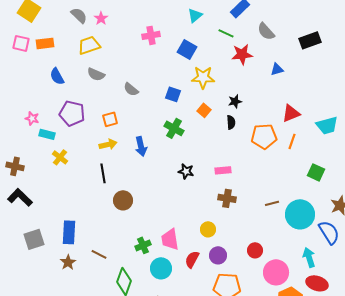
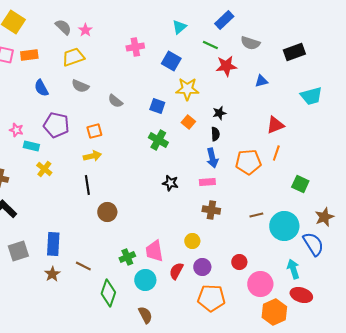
gray semicircle: (266, 31) -> (250, 43), turned -30
cyan trapezoid: (327, 125) -> (311, 96), moved
orange pentagon: (264, 136) -> (248, 162), moved
blue arrow: (141, 146) -> (212, 158), moved

